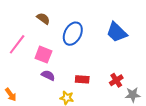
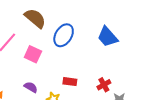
brown semicircle: (43, 19) -> (35, 18), size x1.6
purple semicircle: (48, 75) -> (31, 87), moved

